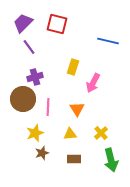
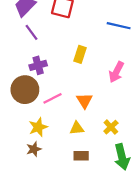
pink arrow: (93, 83) -> (116, 72), moved
pink line: (48, 107) -> (52, 98), turned 60
brown star: (42, 153) -> (34, 149), moved

